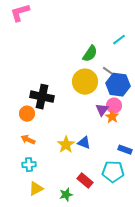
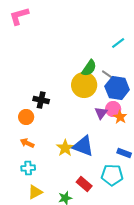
green semicircle: (90, 54) -> (89, 68), moved
black cross: (42, 97) -> (41, 100), size x0.7
orange star: (112, 117) -> (120, 117), moved
blue triangle: (84, 143) -> (83, 146), size x1.6

